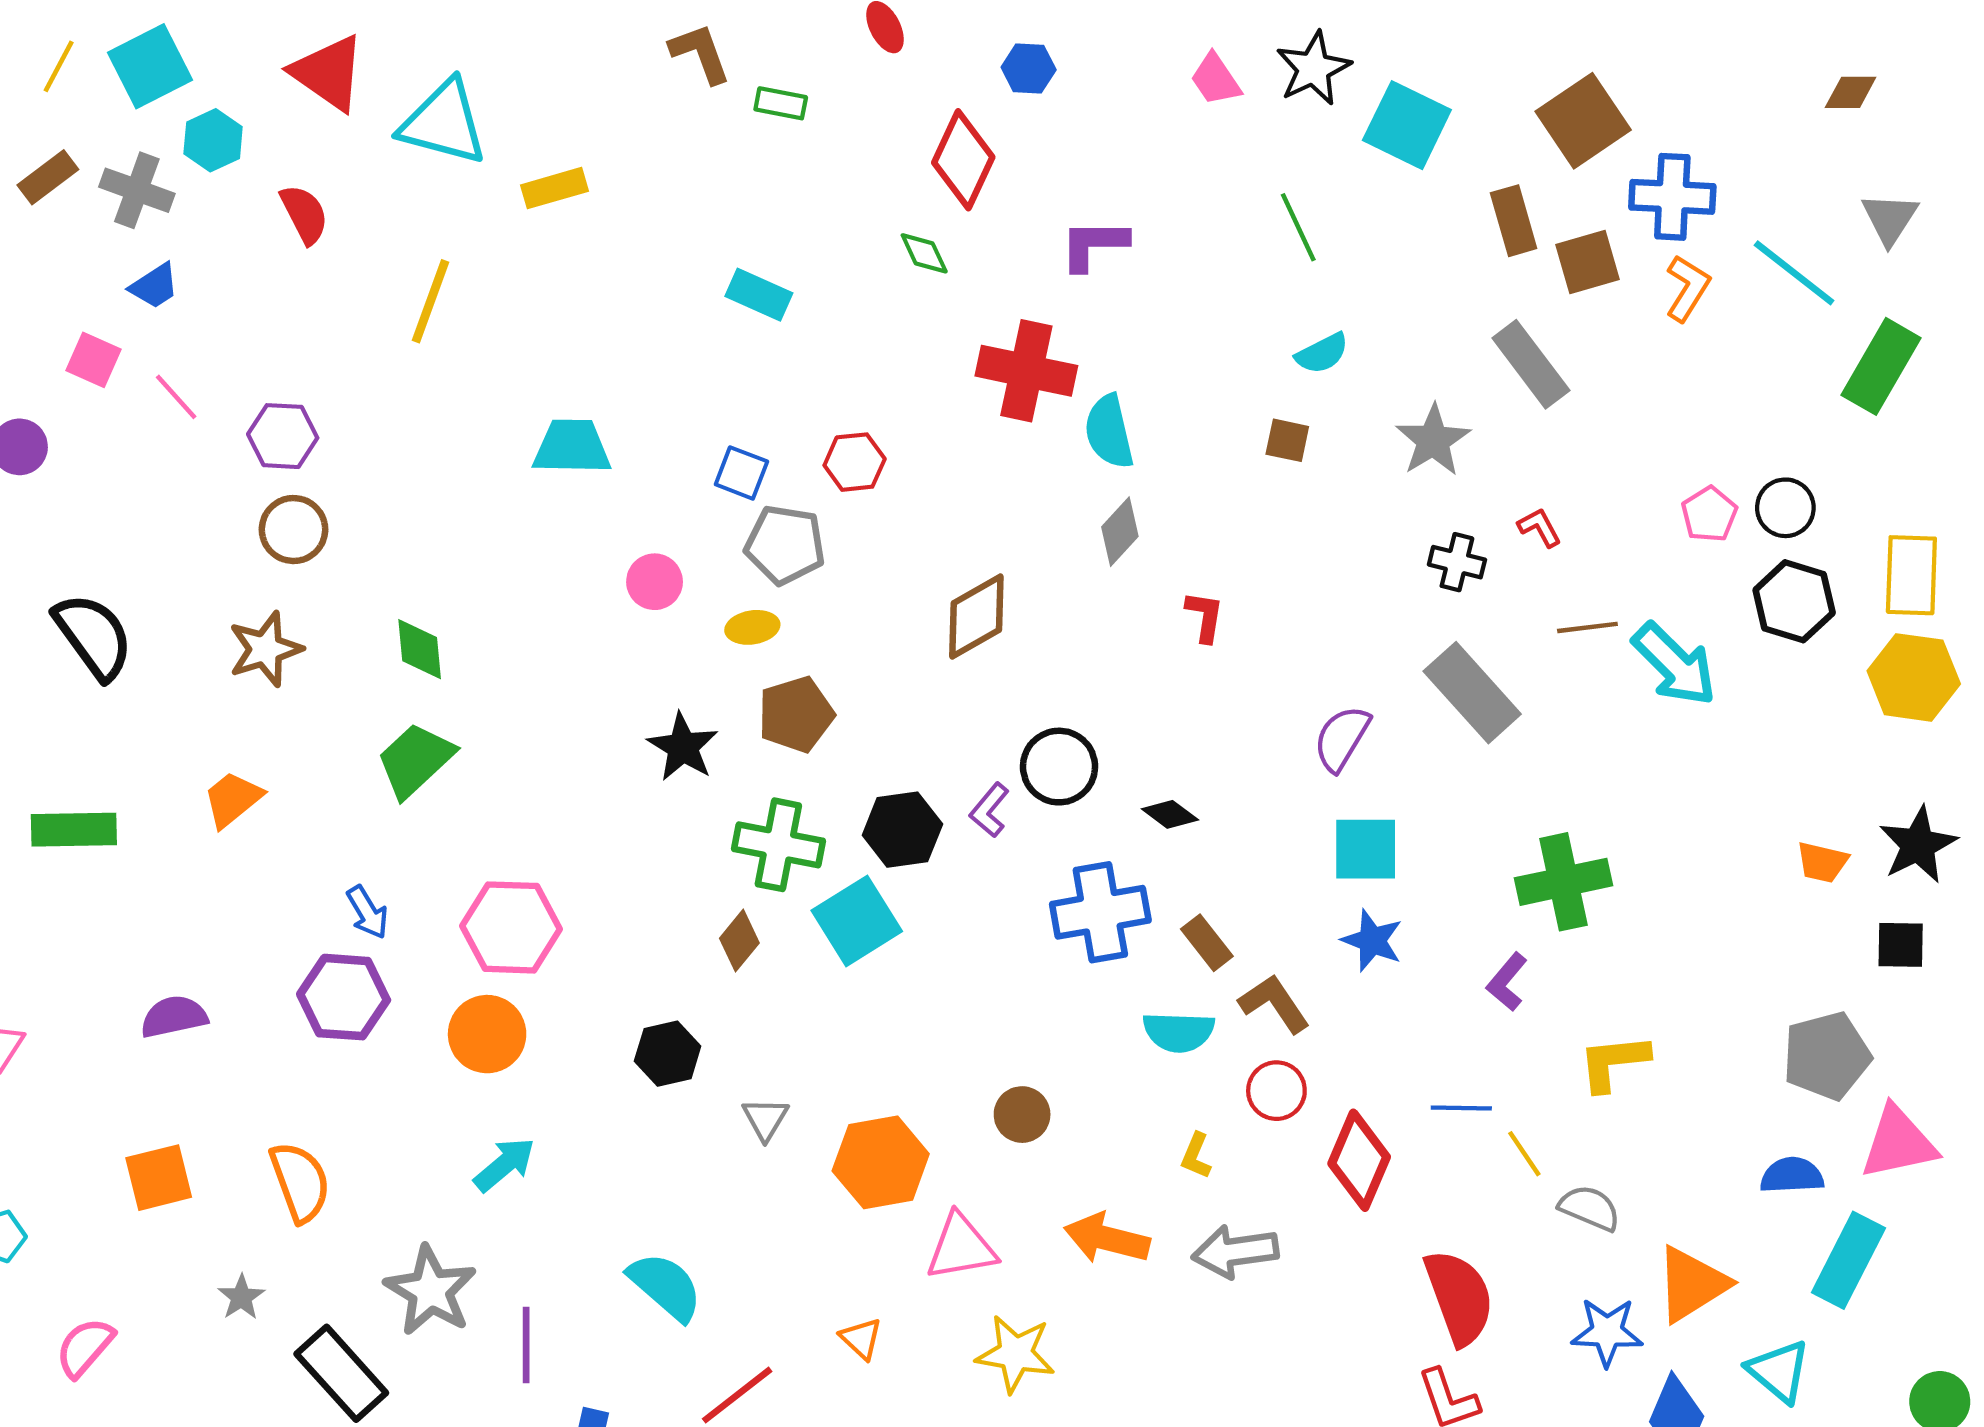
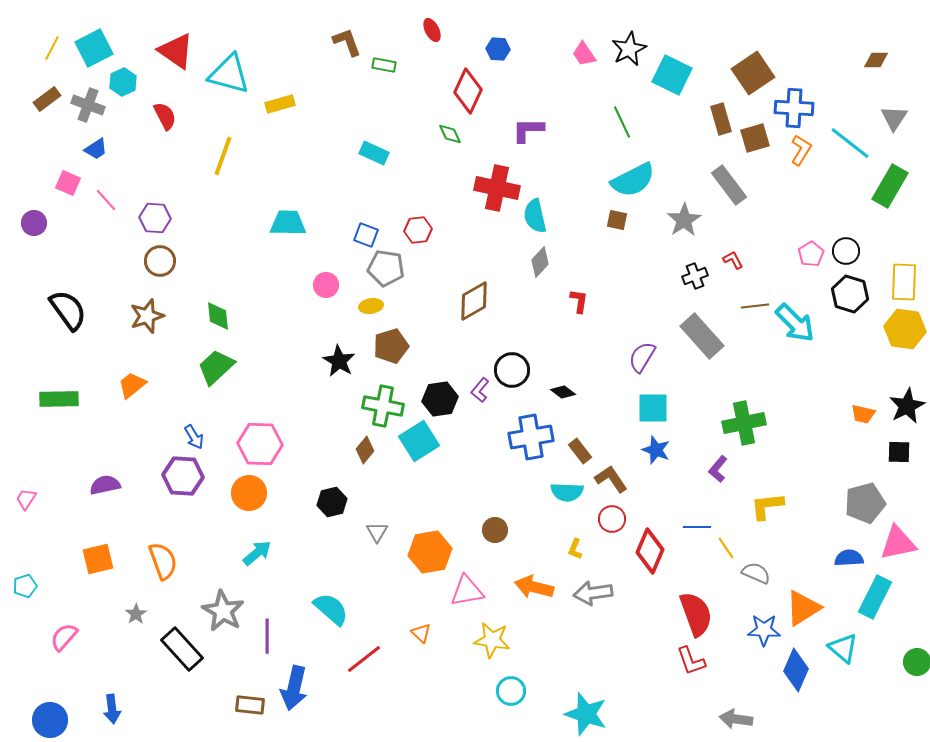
cyan semicircle: (1322, 353) -> (633, 180), size x1.8
black cross: (1457, 562) -> (695, 276), turned -35

